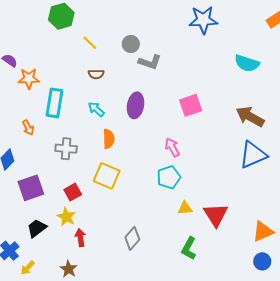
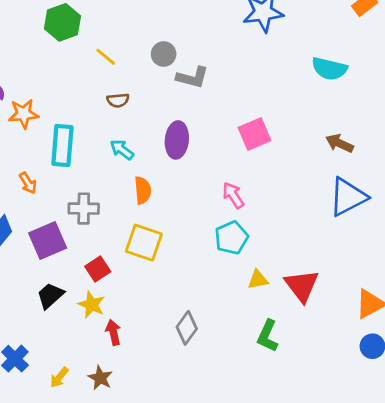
brown arrow: (250, 117) -> (340, 143), size x0.7
purple square: (31, 188) -> (48, 240), moved
black trapezoid: (37, 228) -> (50, 296), moved
yellow arrow: (28, 268) -> (59, 377), moved

